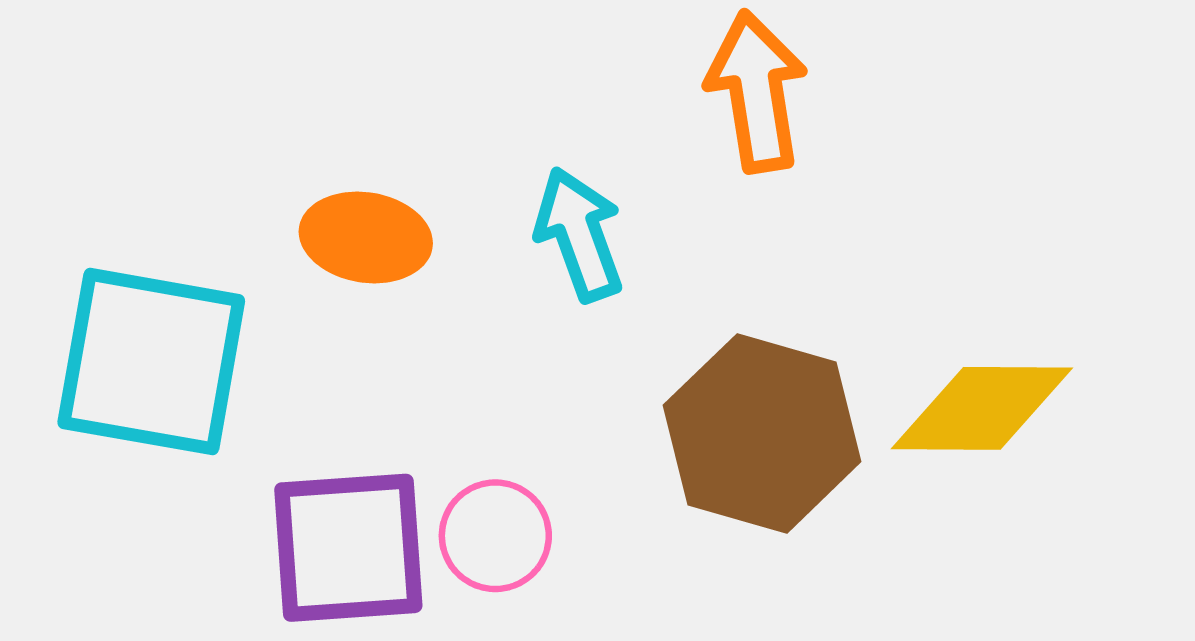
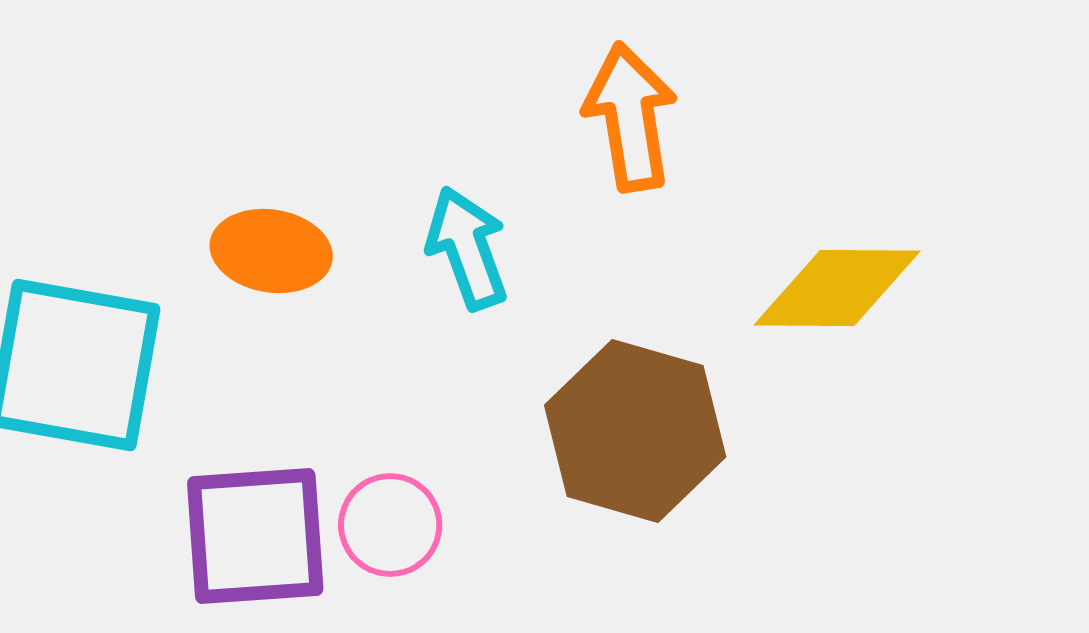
yellow diamond: (982, 408) -> (837, 288), moved

